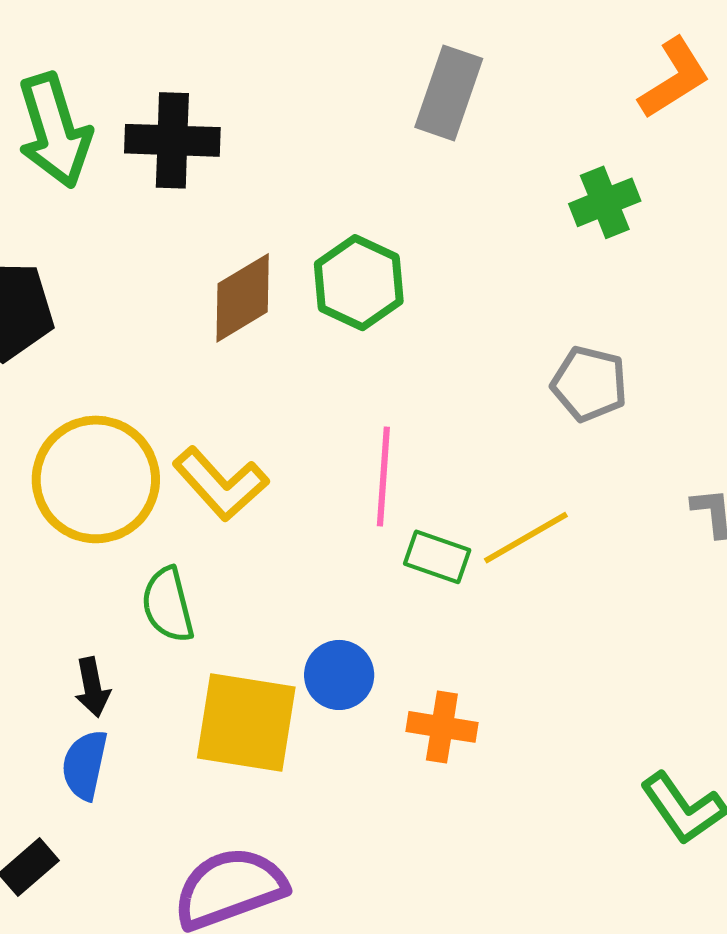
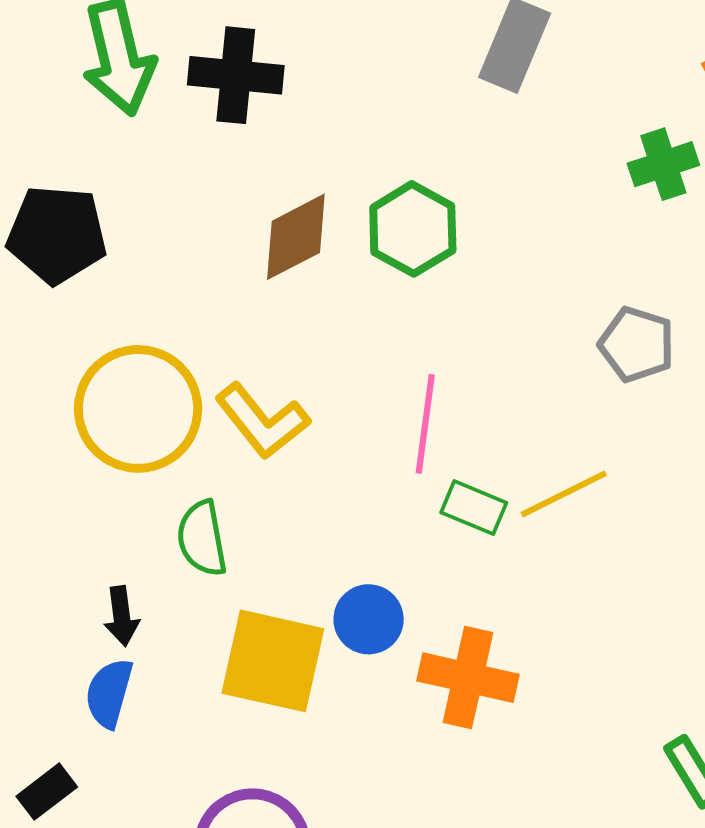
orange cross: (442, 727) -> (468, 678), size x1.4

